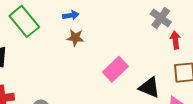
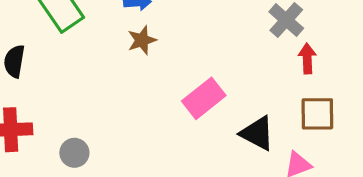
brown star: (75, 38) -> (142, 40), turned -30

